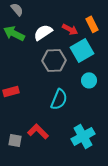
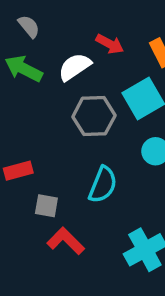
red arrow: (70, 29) -> (110, 44), moved
gray square: (15, 140) -> (46, 206), moved

